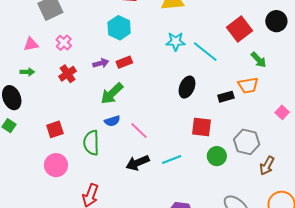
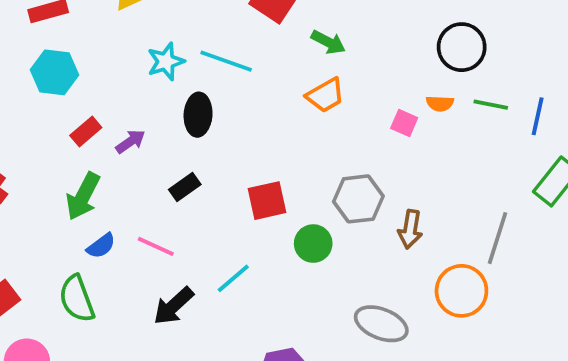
purple arrow: (101, 63) -> (130, 142), moved
black ellipse: (187, 87) -> (198, 115), moved
black rectangle: (226, 97) -> (185, 187), moved

